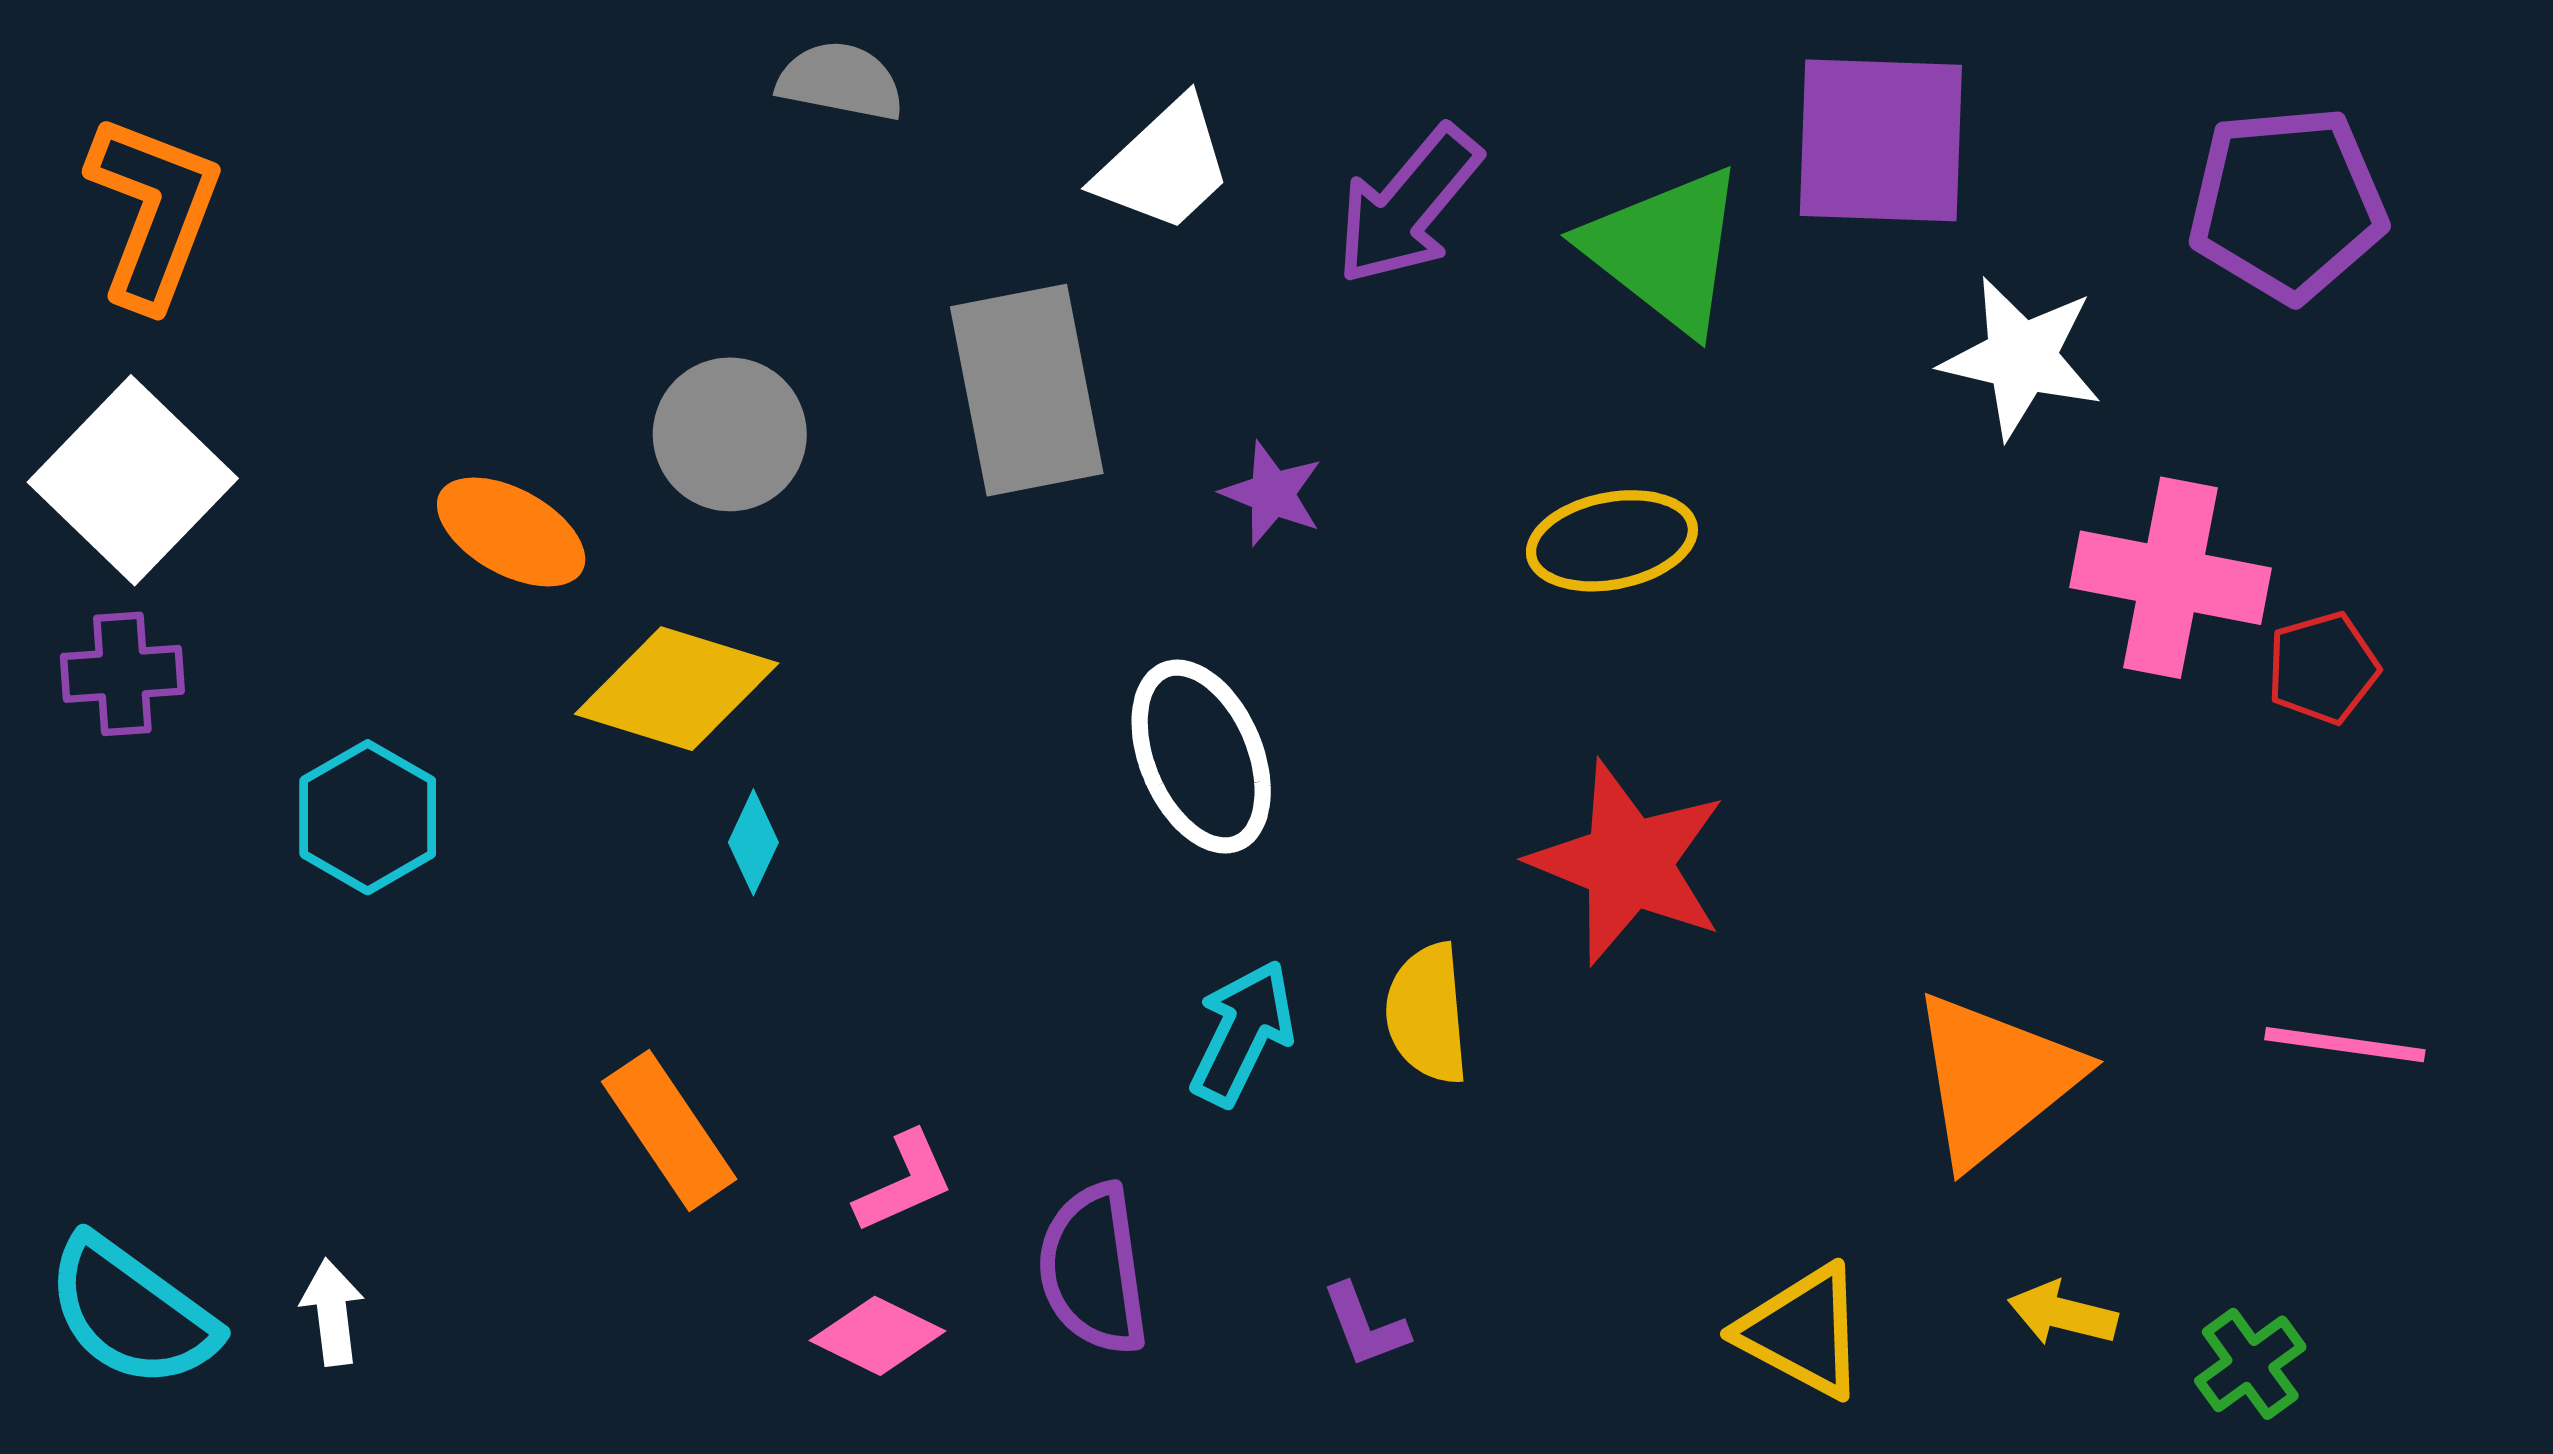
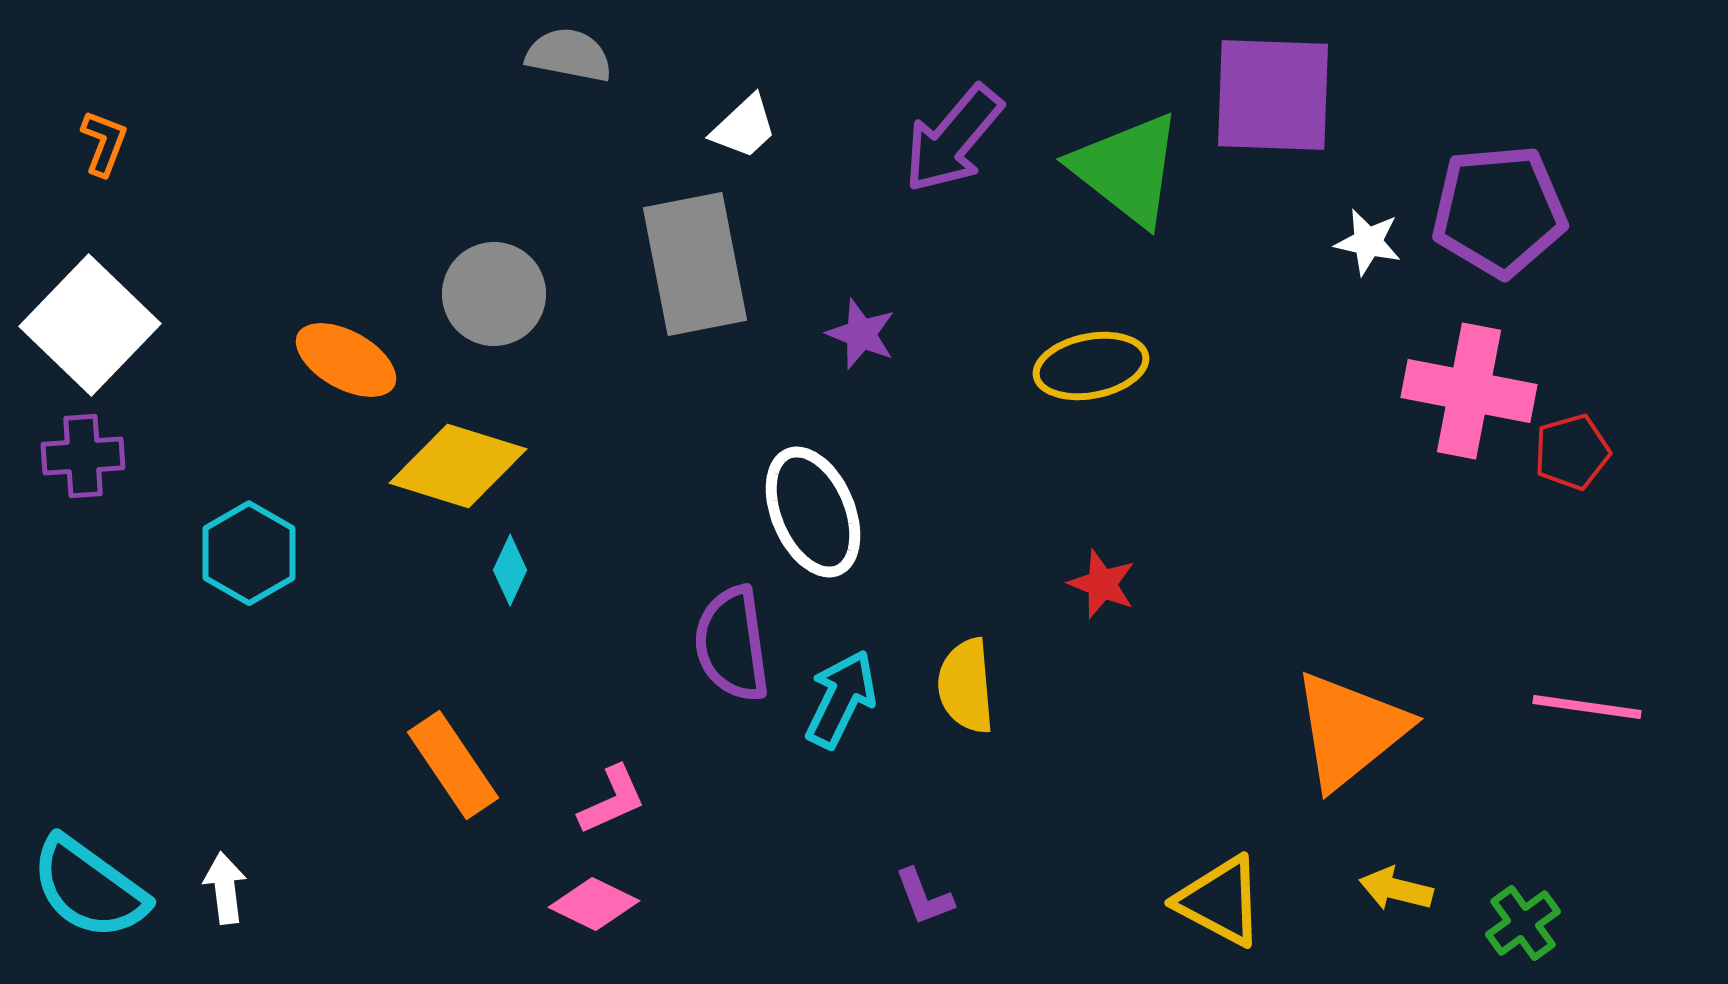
white trapezoid: (1164, 165) -> (744, 127), moved, size x0.7
purple pentagon: (2287, 204) -> (1499, 211), moved
orange L-shape: (153, 211) -> (104, 143), size x0.5
white star: (2021, 358) -> (1368, 242), size x0.6
red star: (1628, 863) -> (1102, 584), size x0.5
purple semicircle: (1093, 1269) -> (732, 644), moved

